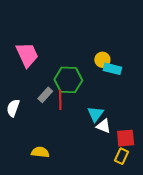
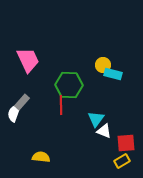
gray rectangle: (45, 95) -> (22, 102), moved
yellow rectangle: (122, 156) -> (122, 161), turned 35

